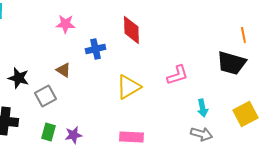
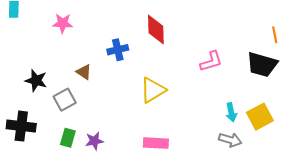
pink star: (65, 24) -> (63, 23), moved
pink L-shape: (177, 75) -> (211, 61), moved
yellow square: (245, 114) -> (260, 117), moved

